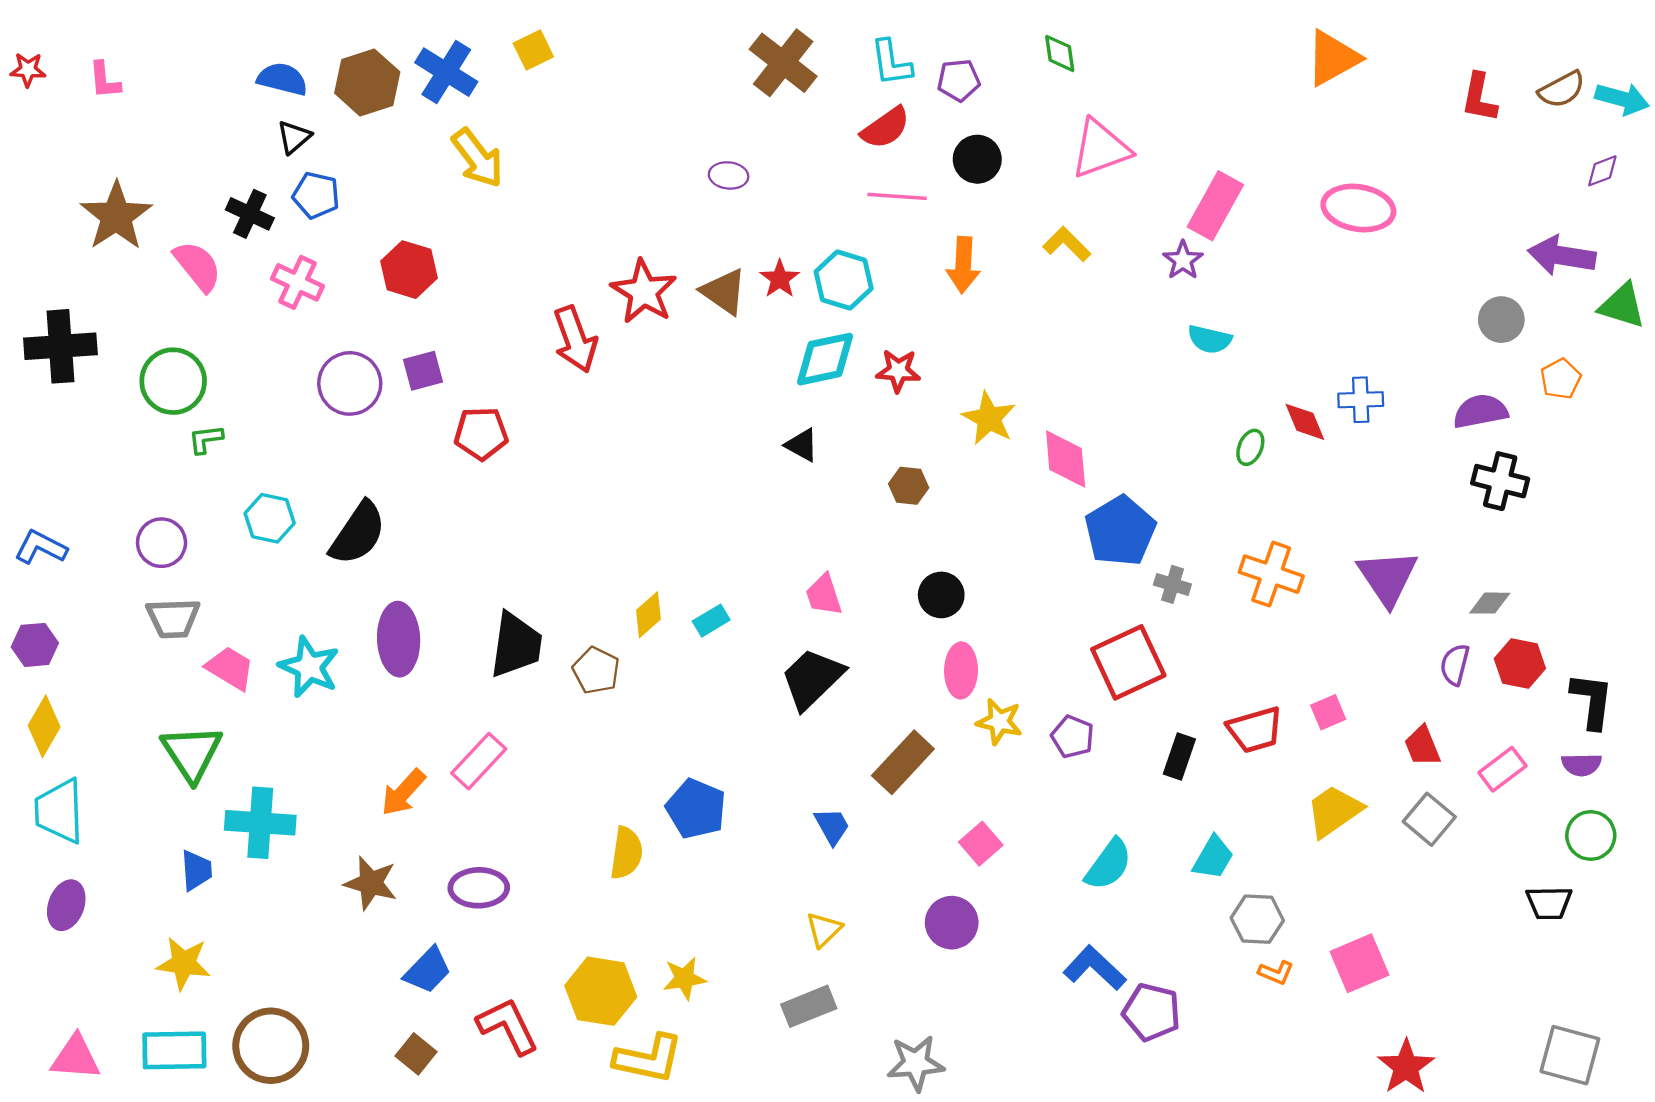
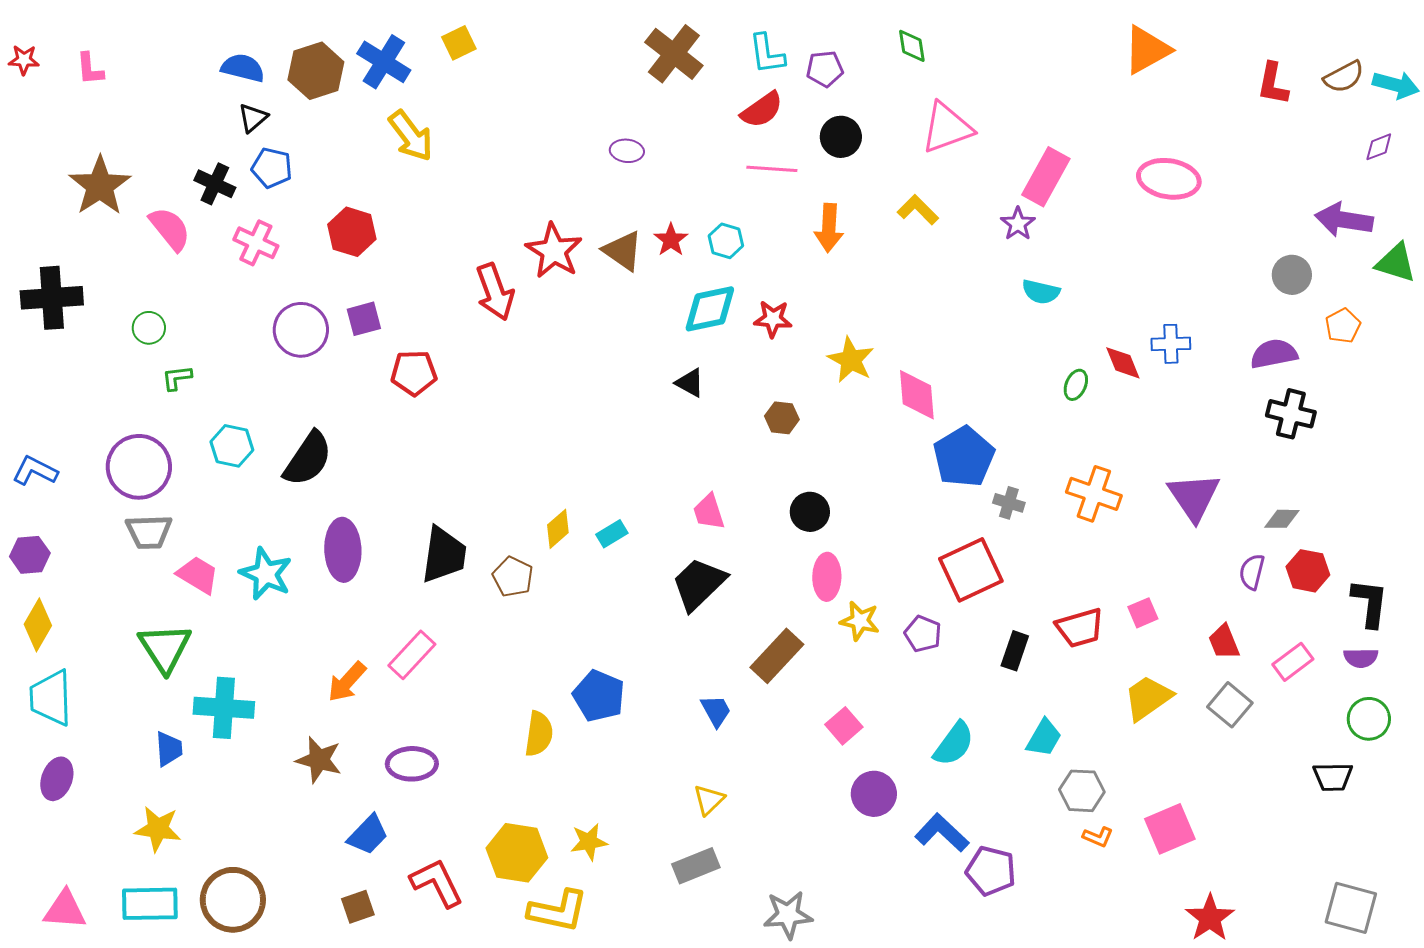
cyan hexagon: (844, 280) -> (726, 241), size x0.7
green circle: (173, 381) -> (149, 328), size x0.6
purple circle: (162, 543) -> (139, 467), size x1.5
purple circle: (952, 923) -> (874, 794), moved
brown square: (416, 1054) -> (358, 907), turned 32

